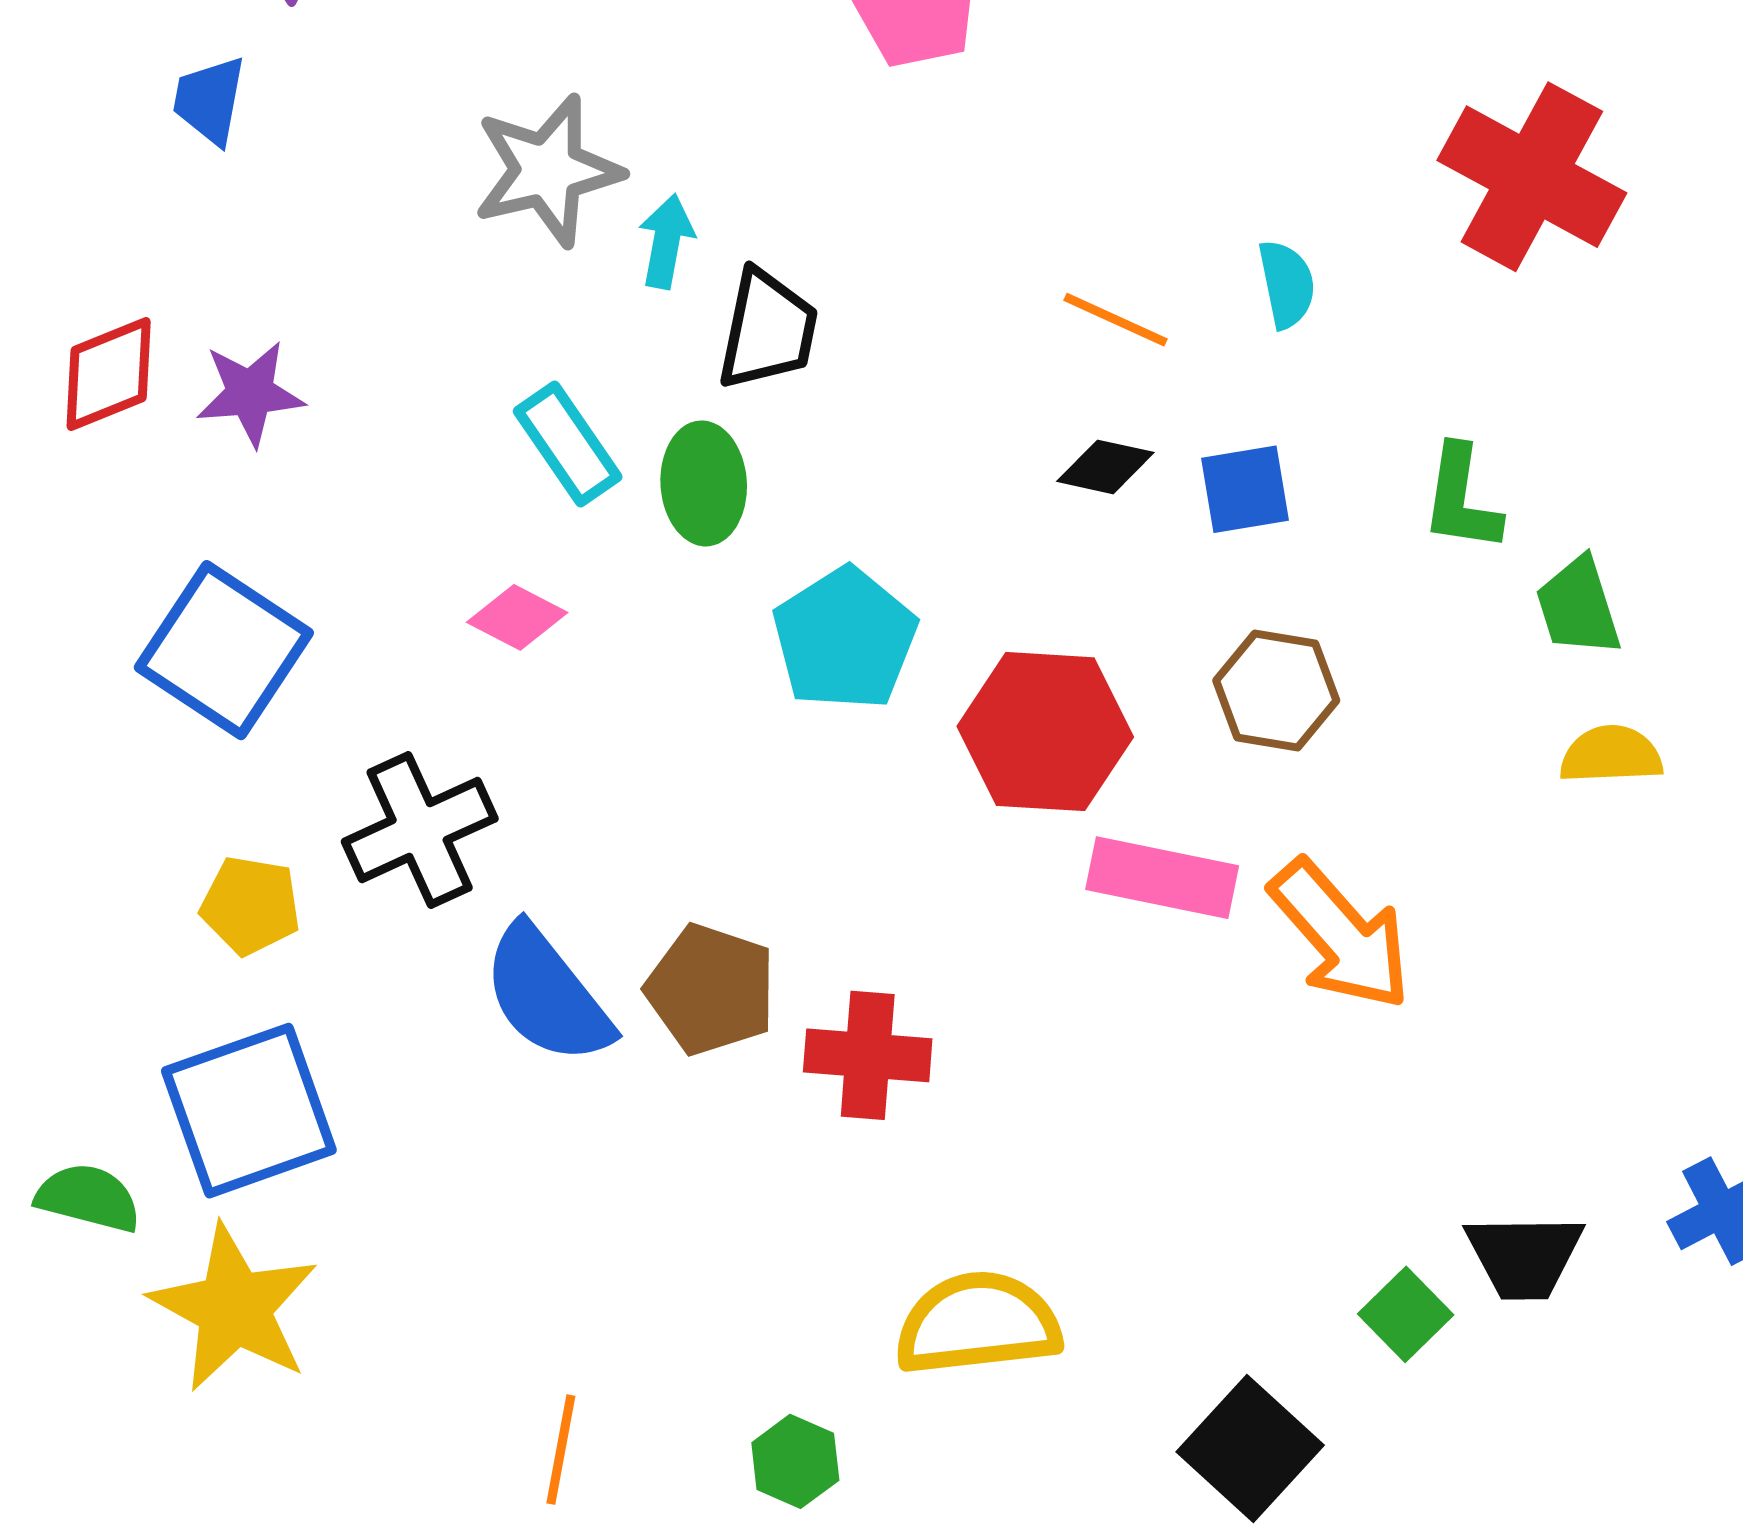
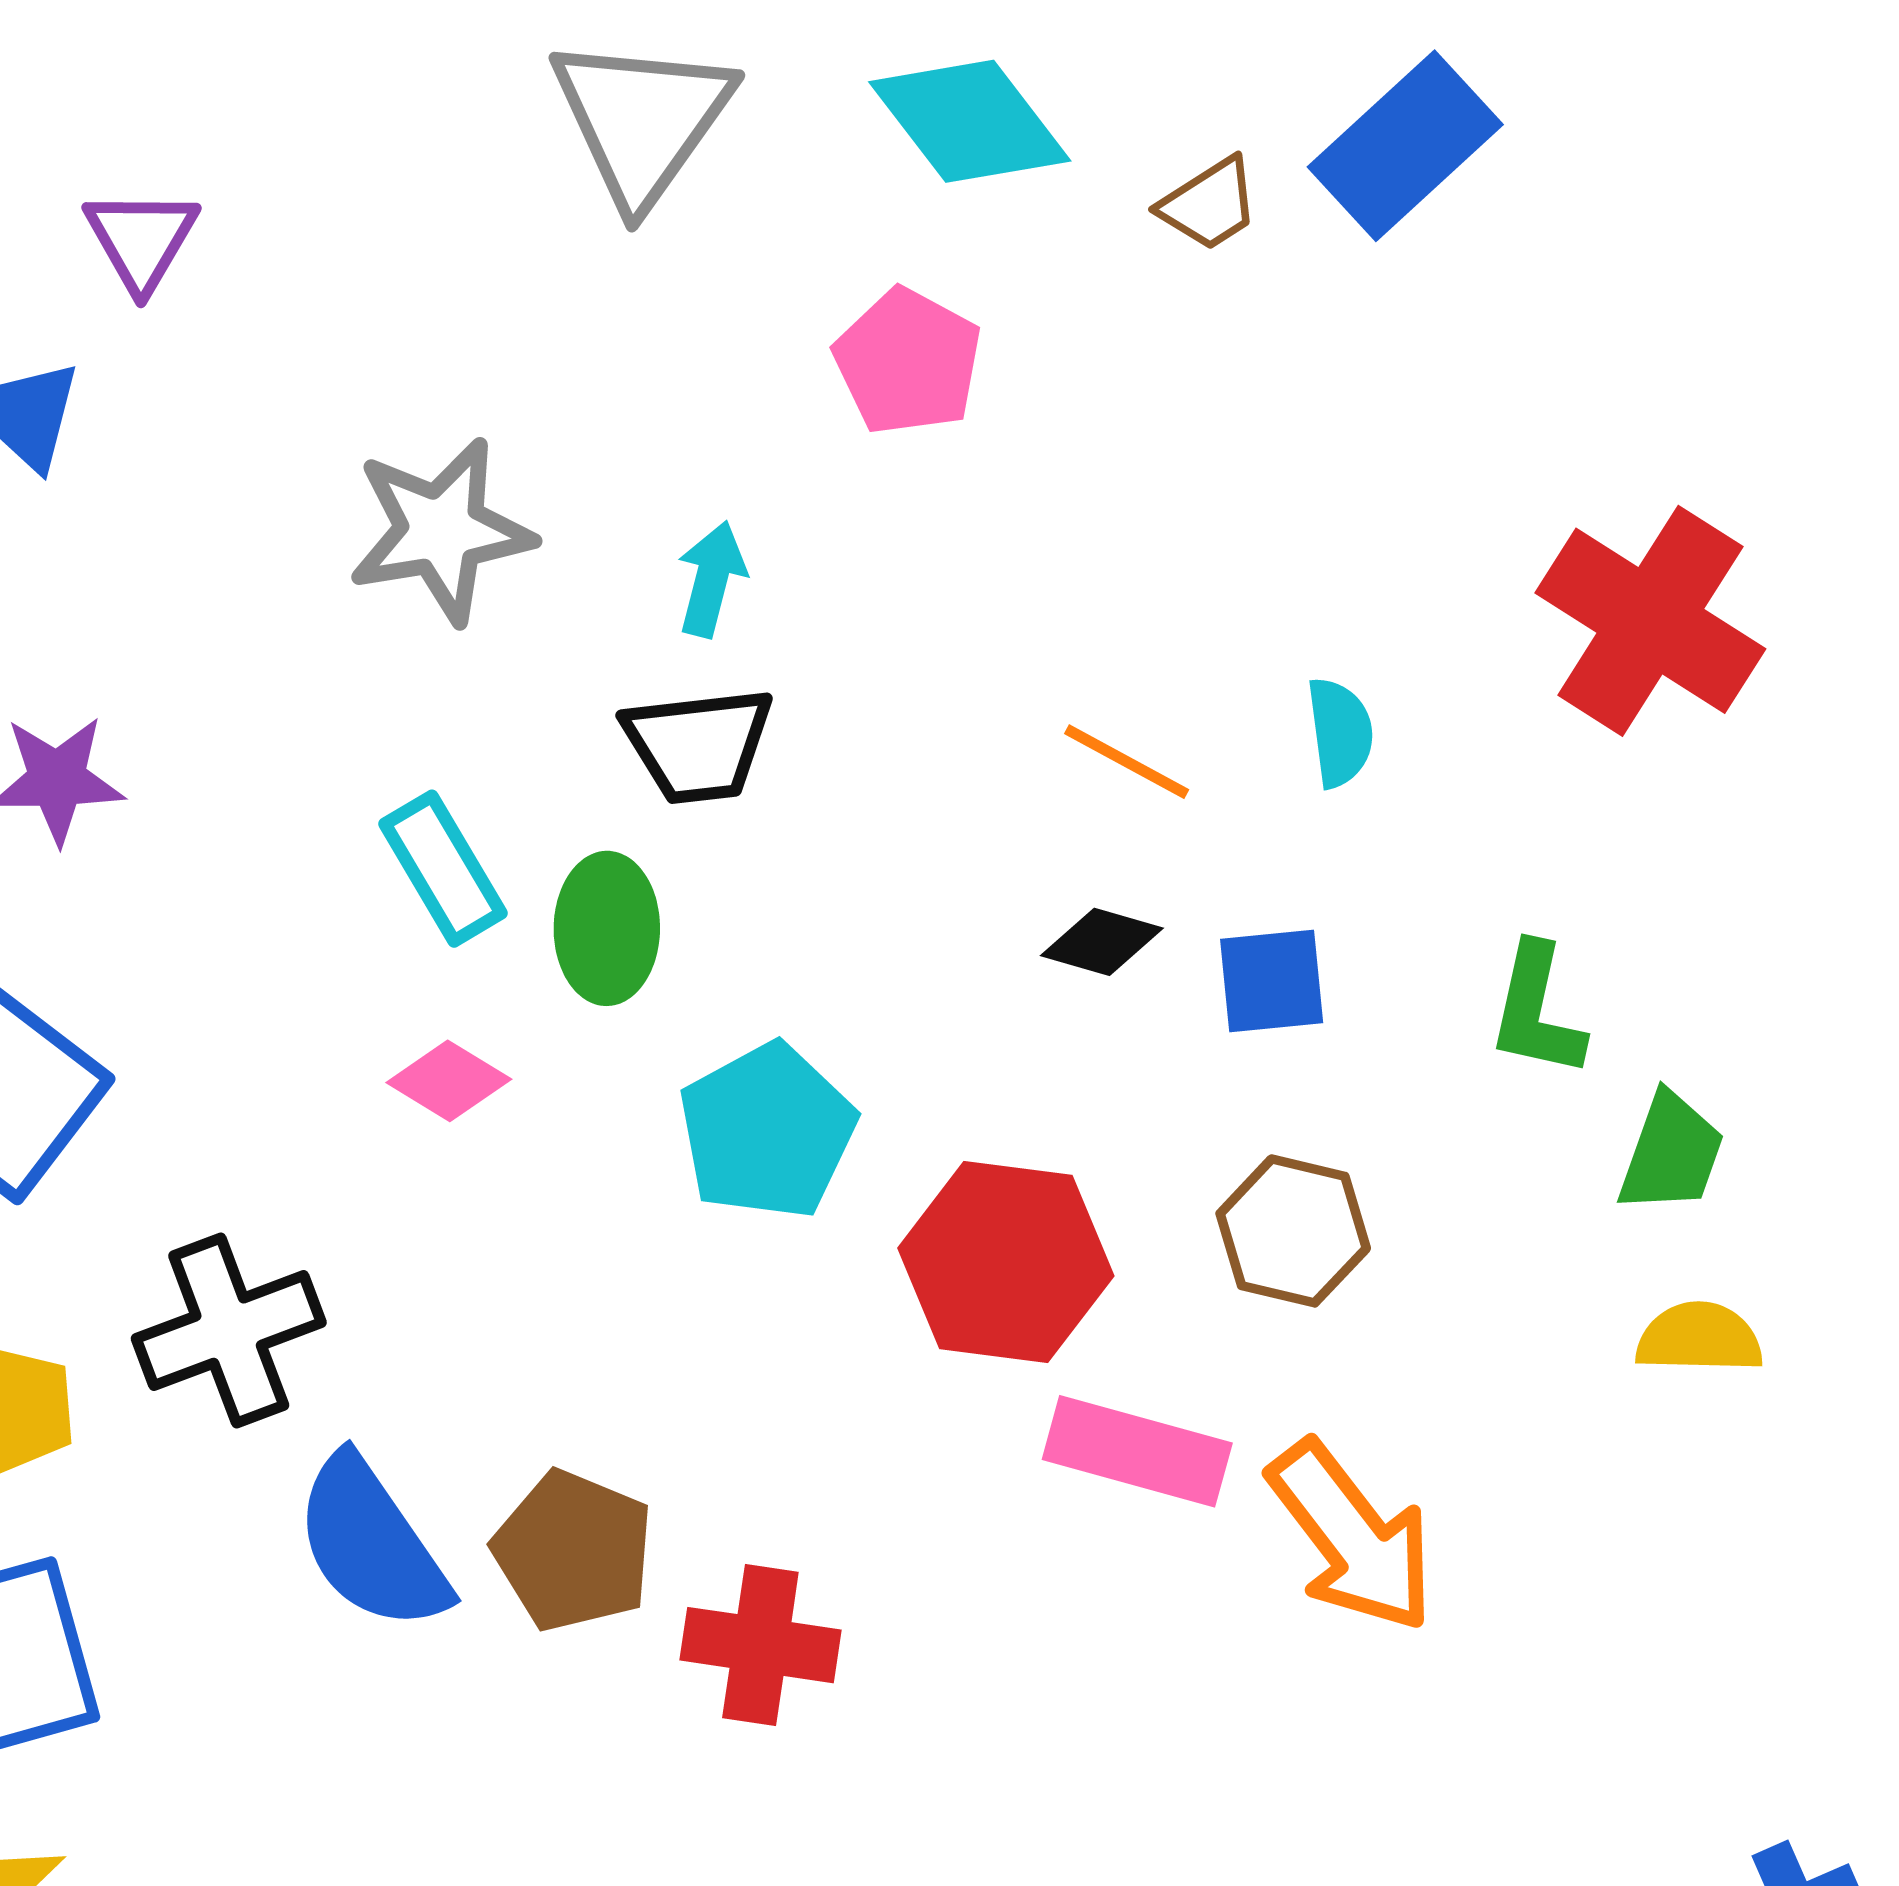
cyan arrow: (666, 241) -> (711, 579), moved
black trapezoid: (768, 330) -> (698, 745), turned 68
green trapezoid: (1578, 607) -> (1671, 1153), turned -147
pink diamond: (517, 617) -> (449, 1081), moved

